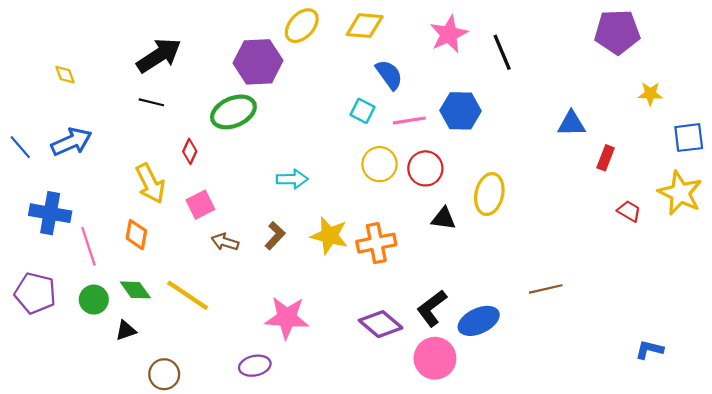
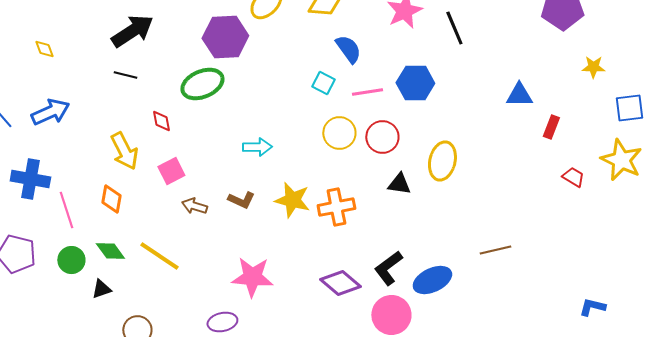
red diamond: (190, 151) -> (161, 121), turned -35
brown L-shape: (275, 236) -> (241, 200), turned 72

